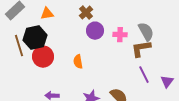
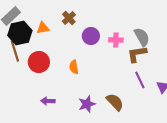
brown cross: (86, 13) -> (69, 18), moved
orange triangle: (47, 14) -> (43, 28), moved
black hexagon: (35, 38) -> (20, 33), moved

